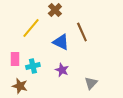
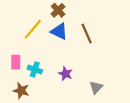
blue triangle: (61, 42) -> (59, 31), moved
cyan cross: (33, 66) -> (35, 69), turned 32

